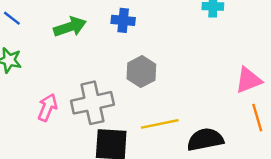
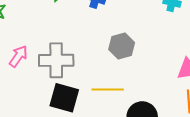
gray hexagon: (141, 72) -> (122, 46), moved

